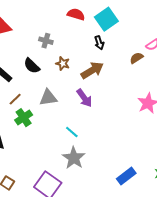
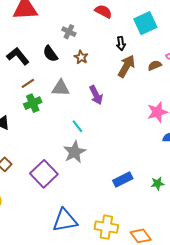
cyan square: (106, 19) -> (145, 23), moved
brown arrow: (92, 70) -> (126, 66), moved, turned -40

